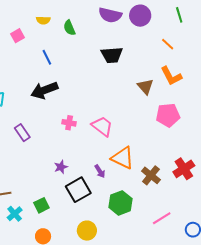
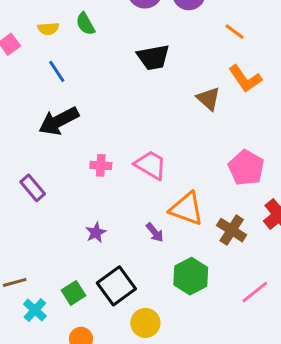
yellow semicircle: (43, 20) -> (48, 29), moved
pink pentagon: (168, 115) -> (246, 168), moved, turned -30
black square: (78, 190) -> (116, 286), moved

